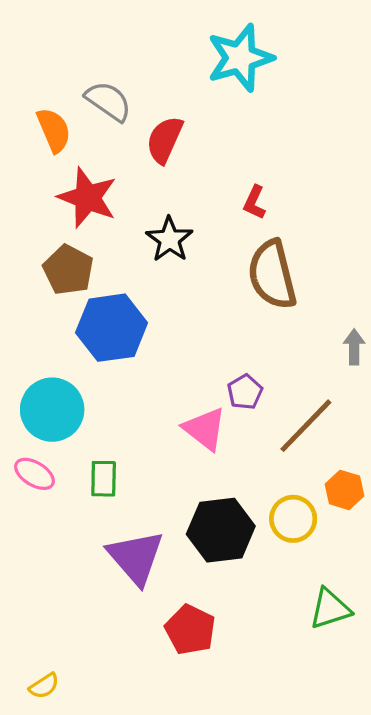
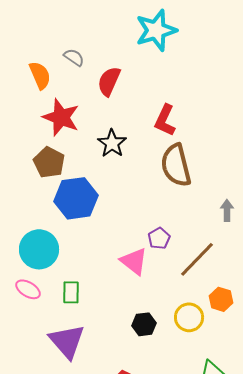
gray semicircle: (108, 101) -> (74, 57), size x0.7
red L-shape: (255, 202) -> (165, 120), size x1.5
black hexagon: (221, 530) -> (144, 324), size x0.6
purple triangle: (136, 557) -> (67, 341), moved

